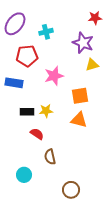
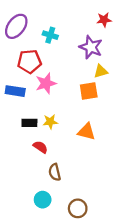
cyan cross: (46, 32) -> (50, 35), turned 32
pink star: (54, 76) -> (46, 83), moved
orange square: (80, 96) -> (89, 91), moved
cyan circle: (24, 175) -> (43, 200), moved

